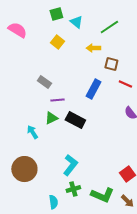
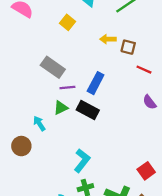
yellow arrow: (93, 48) -> (108, 39), moved
gray rectangle: (44, 82) -> (53, 67), size x1.5
blue rectangle: (93, 89) -> (96, 83), moved
brown circle: (24, 169) -> (21, 146), moved, size x0.7

